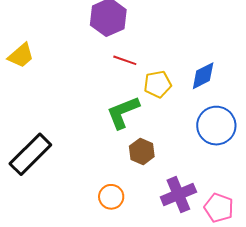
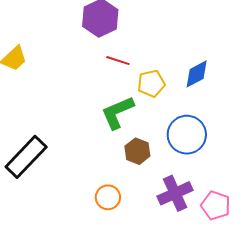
blue circle: (216, 126) -> (187, 135), moved

